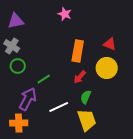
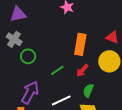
green circle: (18, 66) -> (28, 56), moved
green line: (44, 79) -> (57, 70), moved

